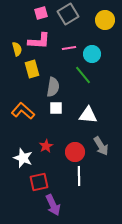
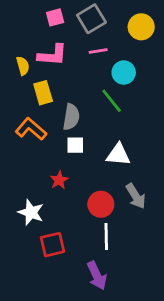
pink line: (69, 48) -> (98, 51), moved
orange L-shape: (23, 111) -> (31, 129), moved
red star: (46, 146) -> (59, 180), moved
purple arrow: (53, 205) -> (97, 276), moved

